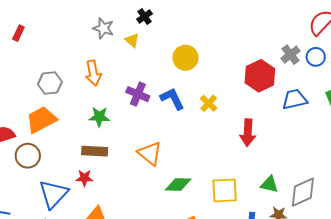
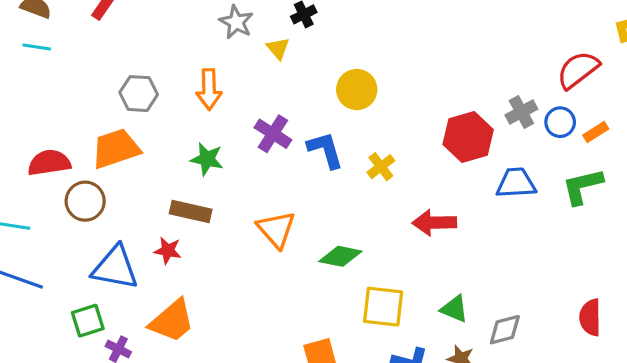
red arrow: (248, 133) -> (434, 223), turned 76
green diamond: (178, 185) -> (340, 256), moved
gray diamond: (303, 192) -> (505, 330), size x0.7
blue triangle: (53, 194) -> (115, 268), turned 48

